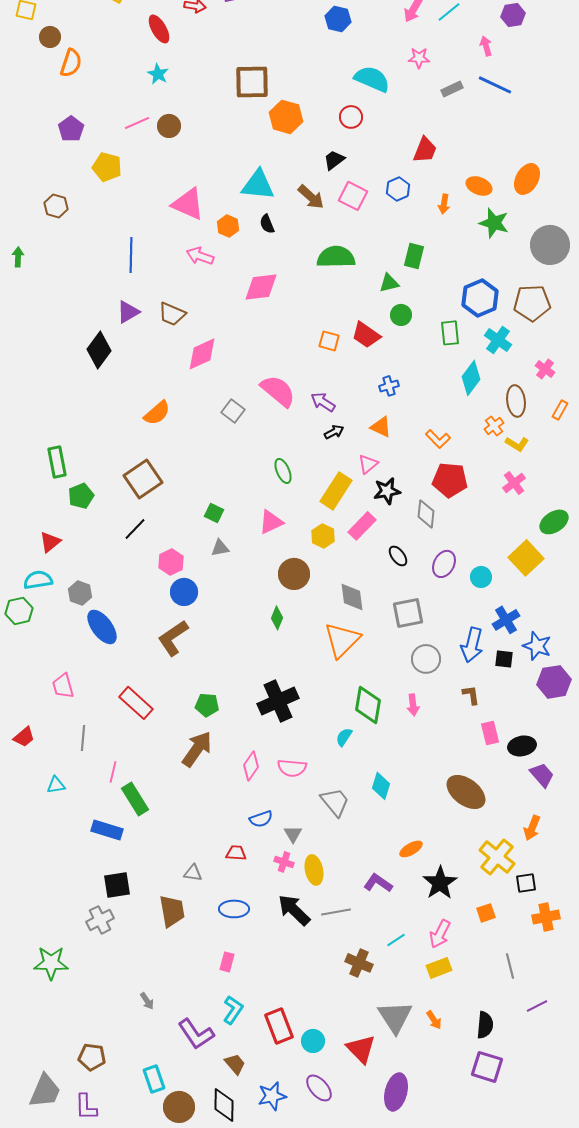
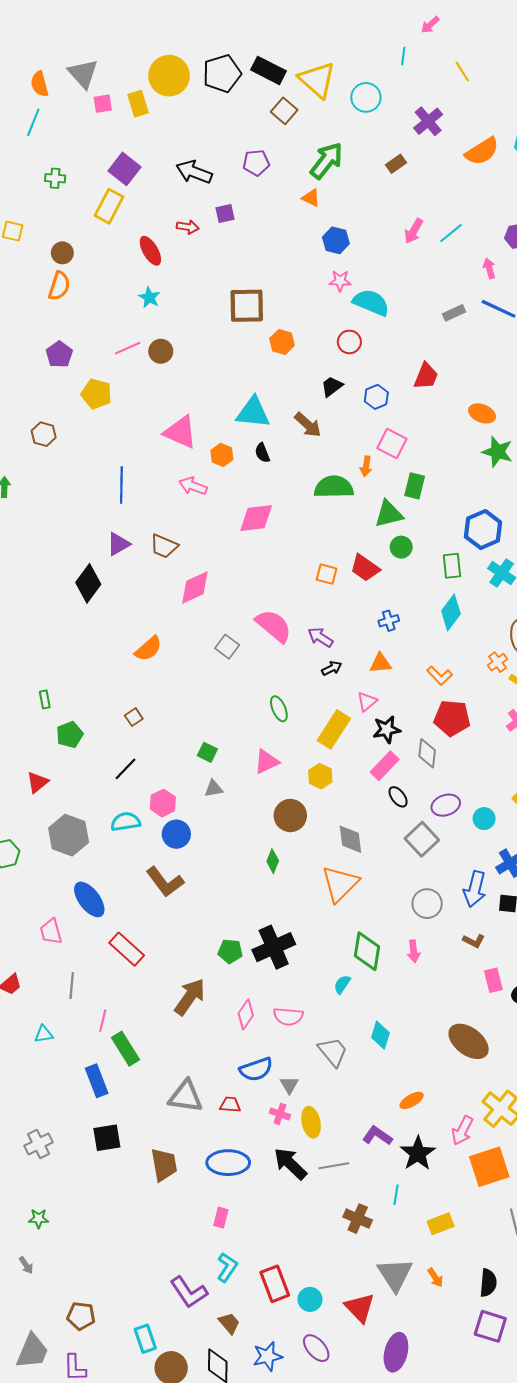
brown circle: (50, 37) -> (62, 253), moved
pink star: (419, 58) -> (340, 281), moved
orange hexagon: (286, 117) -> (282, 342), size x0.7
blue hexagon: (398, 189) -> (376, 397), moved
pink square: (353, 196) -> (392, 443), moved
orange arrow: (444, 204) -> (366, 466), moved
green triangle: (389, 283) -> (389, 514), size x1.4
cyan diamond: (471, 378) -> (451, 612), moved
orange triangle: (381, 427) -> (380, 663), turned -30
green rectangle: (57, 462) -> (45, 699), size x0.6
brown square: (143, 479) -> (134, 717), size x0.5
pink rectangle: (362, 526) -> (385, 766), moved
purple ellipse: (444, 564) -> (446, 805), turned 44
cyan semicircle: (38, 580) -> (126, 822), moved
gray hexagon: (80, 593) -> (69, 835), size x1.6
gray square: (408, 613) -> (422, 839), moved, turned -32
blue ellipse: (102, 627) -> (89, 899), moved
brown L-shape: (173, 638) -> (165, 882), turned -93
brown L-shape: (471, 695) -> (474, 941), turned 125
green pentagon: (207, 705) -> (230, 951), moved
blue semicircle: (261, 819) -> (256, 1069), size x1.4
blue rectangle: (107, 830) -> (97, 1081), turned 52
gray triangle: (193, 873) -> (186, 1096), moved, size x1.8
black star: (440, 883) -> (418, 1153), moved
blue ellipse: (234, 909) -> (228, 1163), size x1.4
orange square: (486, 913) -> (489, 1167), size x2.0
gray cross: (100, 920) -> (39, 1144), moved
pink arrow: (440, 934) -> (462, 1130), moved
cyan line: (396, 940) -> (396, 1195), turned -48
green star: (51, 963) -> (39, 1219), size x0.6
gray arrow: (147, 1001) -> (26, 1265), moved

